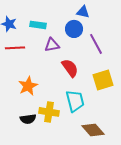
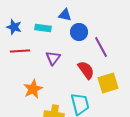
blue triangle: (83, 12) -> (65, 15), moved
purple triangle: (52, 45) -> (53, 58), moved, turned -42
red semicircle: (70, 68) -> (86, 70), moved

